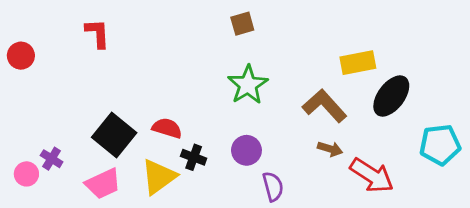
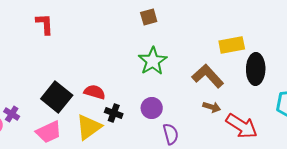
black ellipse: (391, 96) -> (256, 69), turned -36

